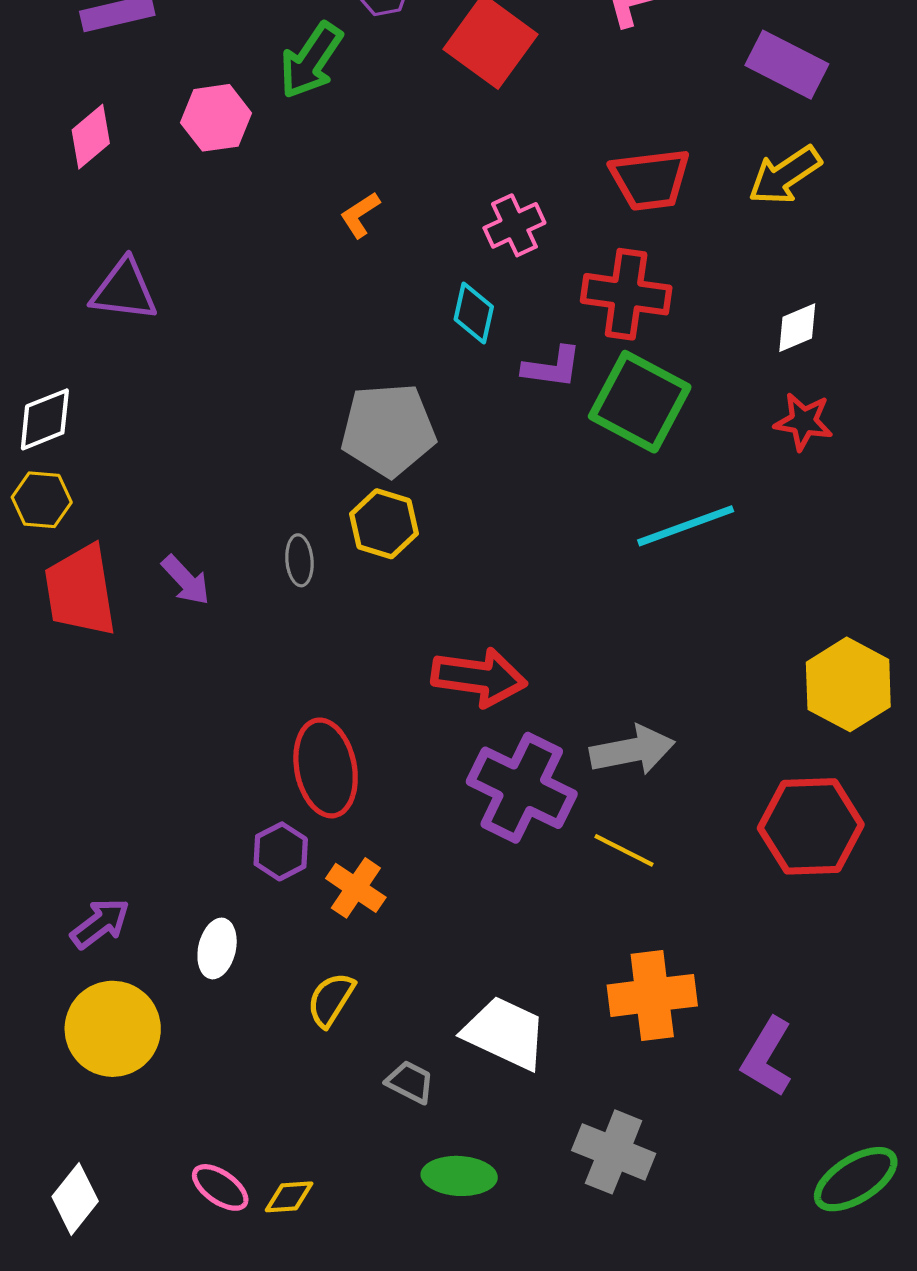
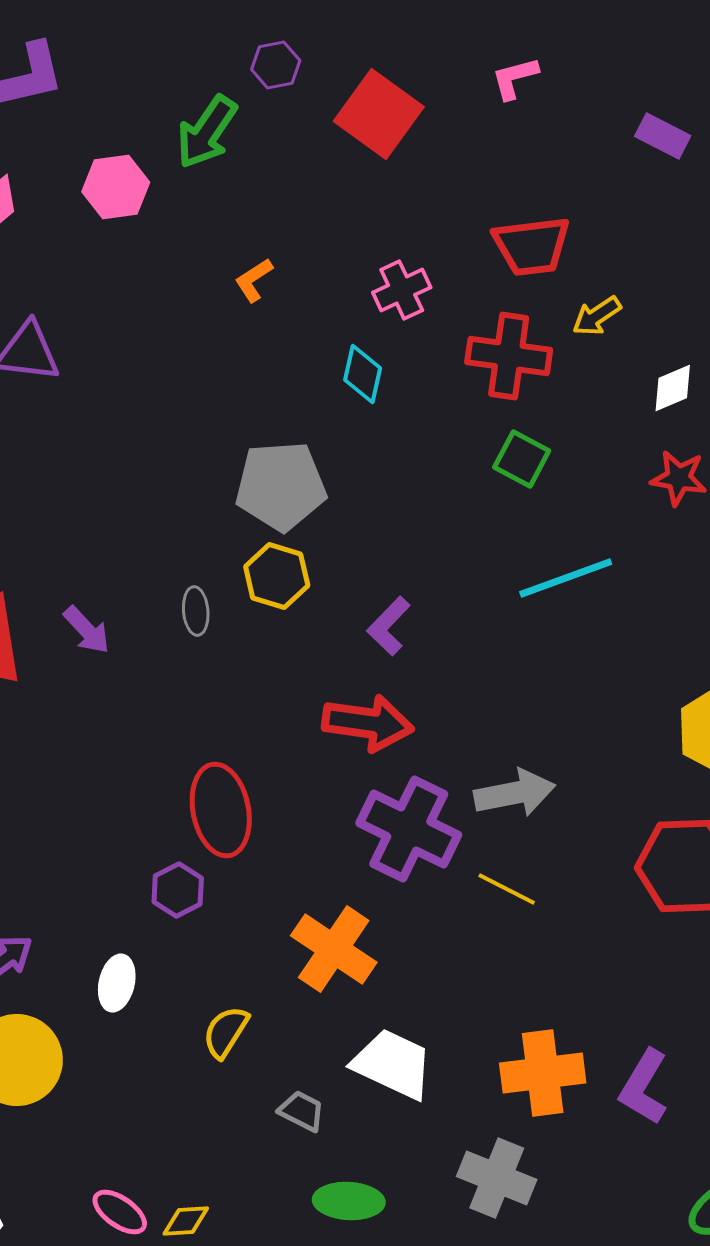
purple rectangle: (787, 65) -> (663, 136), size x0.7
yellow arrow: (785, 175) -> (597, 316), moved, size x0.7
purple L-shape: (552, 367) -> (389, 626), moved, turned 126
green square: (640, 402) -> (522, 459), size x0.6
orange cross: (356, 888) -> (334, 949), moved, size x1.5
orange cross: (652, 995) -> (543, 1073), moved

